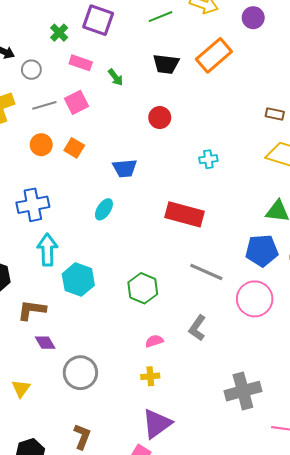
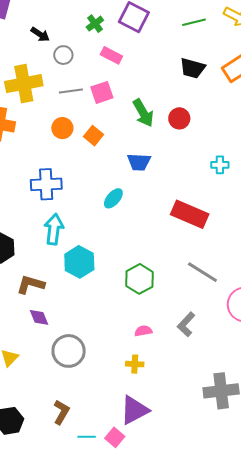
green arrow: (116, 77) -> (143, 113), moved, size x1.6

